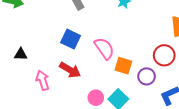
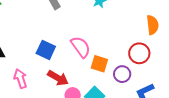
blue square: (71, 39) -> (46, 50), moved
red arrow: (70, 70) -> (58, 78), moved

